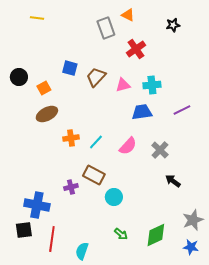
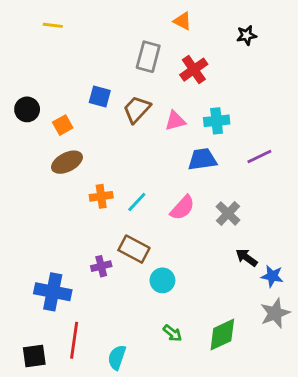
gray rectangle: (106, 28) -> (148, 57), moved, turned 35
black square: (24, 230) -> (34, 356), moved
blue star: (191, 247) -> (272, 276), moved

